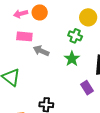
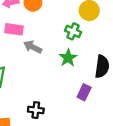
purple rectangle: (87, 88) -> (84, 92), turned 56

